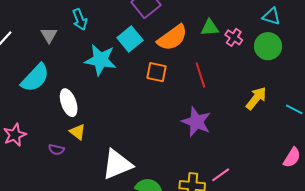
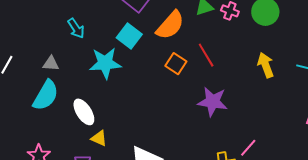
gray triangle: (49, 35) -> (51, 64), moved, turned -42
orange square: (156, 72) -> (176, 64), moved, turned 35
yellow arrow: (256, 98) -> (266, 65), turned -45

